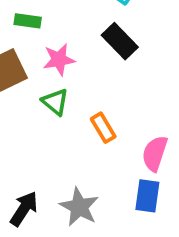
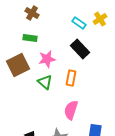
orange rectangle: (103, 128) -> (71, 78), moved, turned 42
pink semicircle: (155, 153) -> (71, 110), moved

